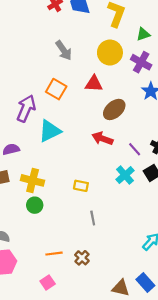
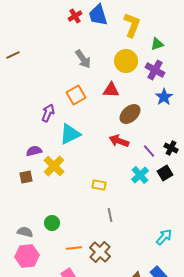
orange square: (56, 89) -> (76, 95), turned 30
purple arrow: (26, 108) -> (48, 113), size x0.7
yellow cross: (33, 180) -> (54, 166), moved, turned 30
green circle: (35, 205) -> (52, 223), moved
brown cross: (82, 258) -> (100, 252), size x1.5

